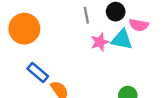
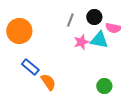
gray line: (86, 15) -> (70, 20), turned 32

